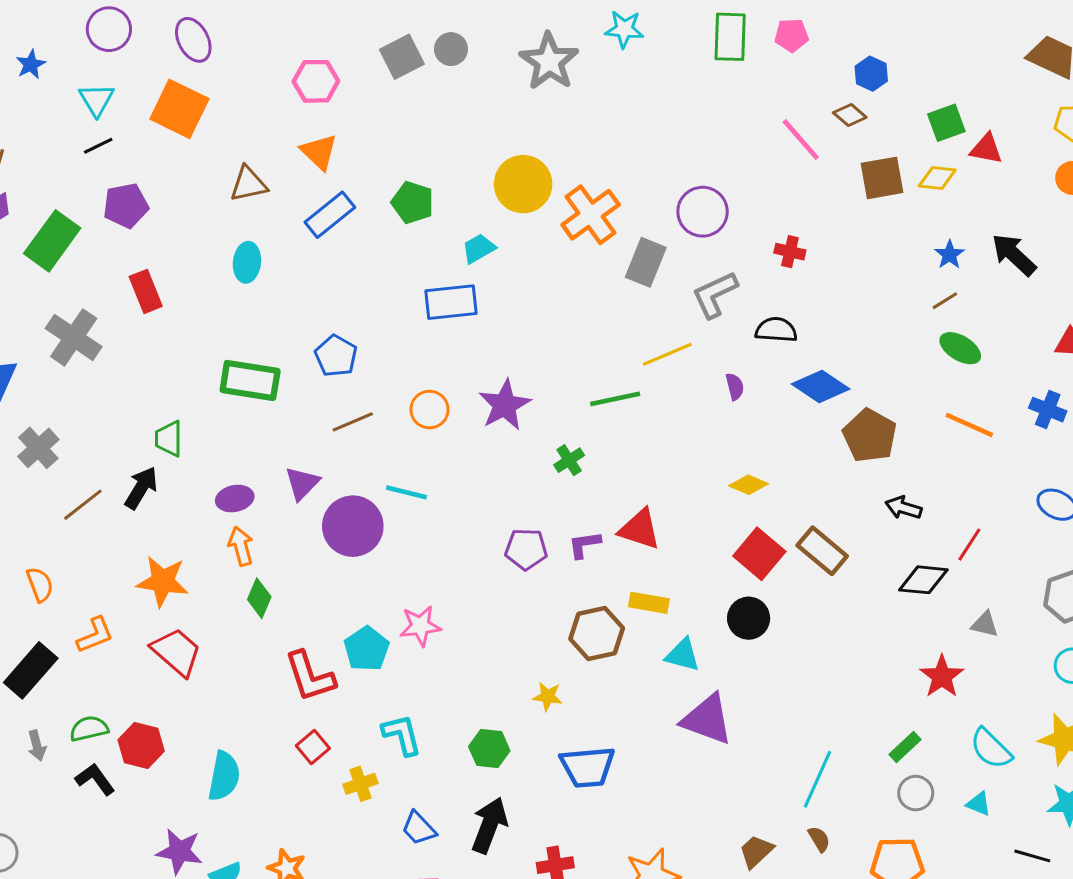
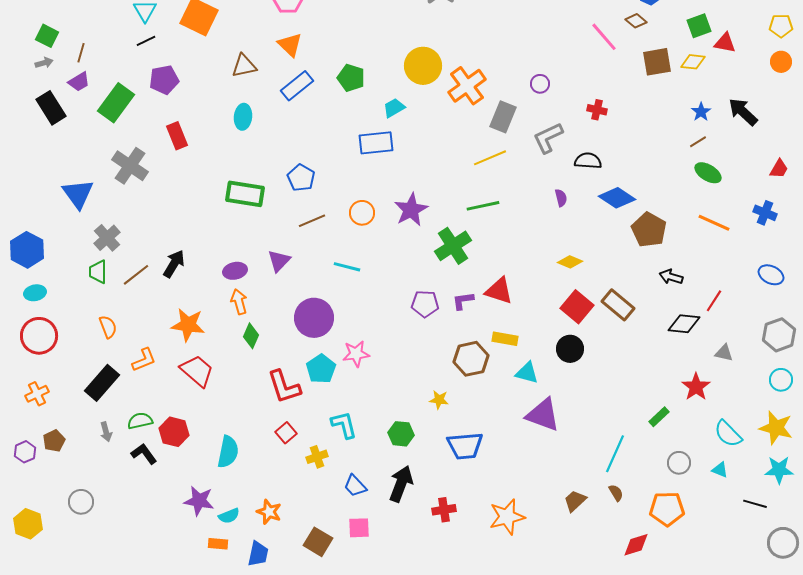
purple circle: (703, 212) -> (540, 84), size x0.6
yellow line: (667, 354) -> (490, 158), moved
green trapezoid: (169, 439) -> (98, 272), moved
green cross: (569, 460) -> (453, 246), size x1.8
purple circle: (353, 526) -> (314, 318), moved
green rectangle: (905, 747) -> (659, 417), moved

